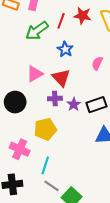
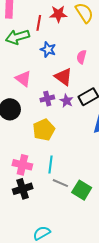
green arrow: (37, 31) -> (17, 37), turned 30
pink triangle: (35, 74) -> (23, 79), turned -42
red triangle: (61, 78) -> (63, 77), moved
pink cross: (20, 149) -> (22, 165), moved

